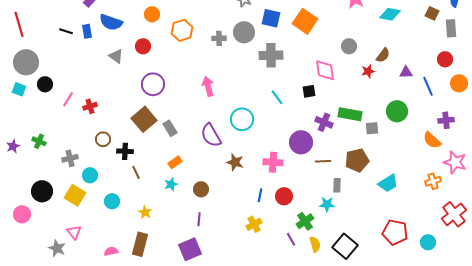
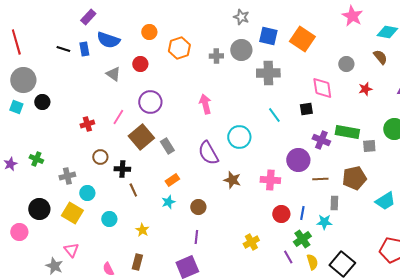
brown semicircle: (383, 55) -> (380, 57), moved, turned -77
pink line: (68, 99) -> (118, 117), moved
blue line: (260, 195) -> (302, 213), moved
brown rectangle: (140, 244) -> (137, 262), size x0.7
pink semicircle: (111, 251) -> (108, 269), turned -104

